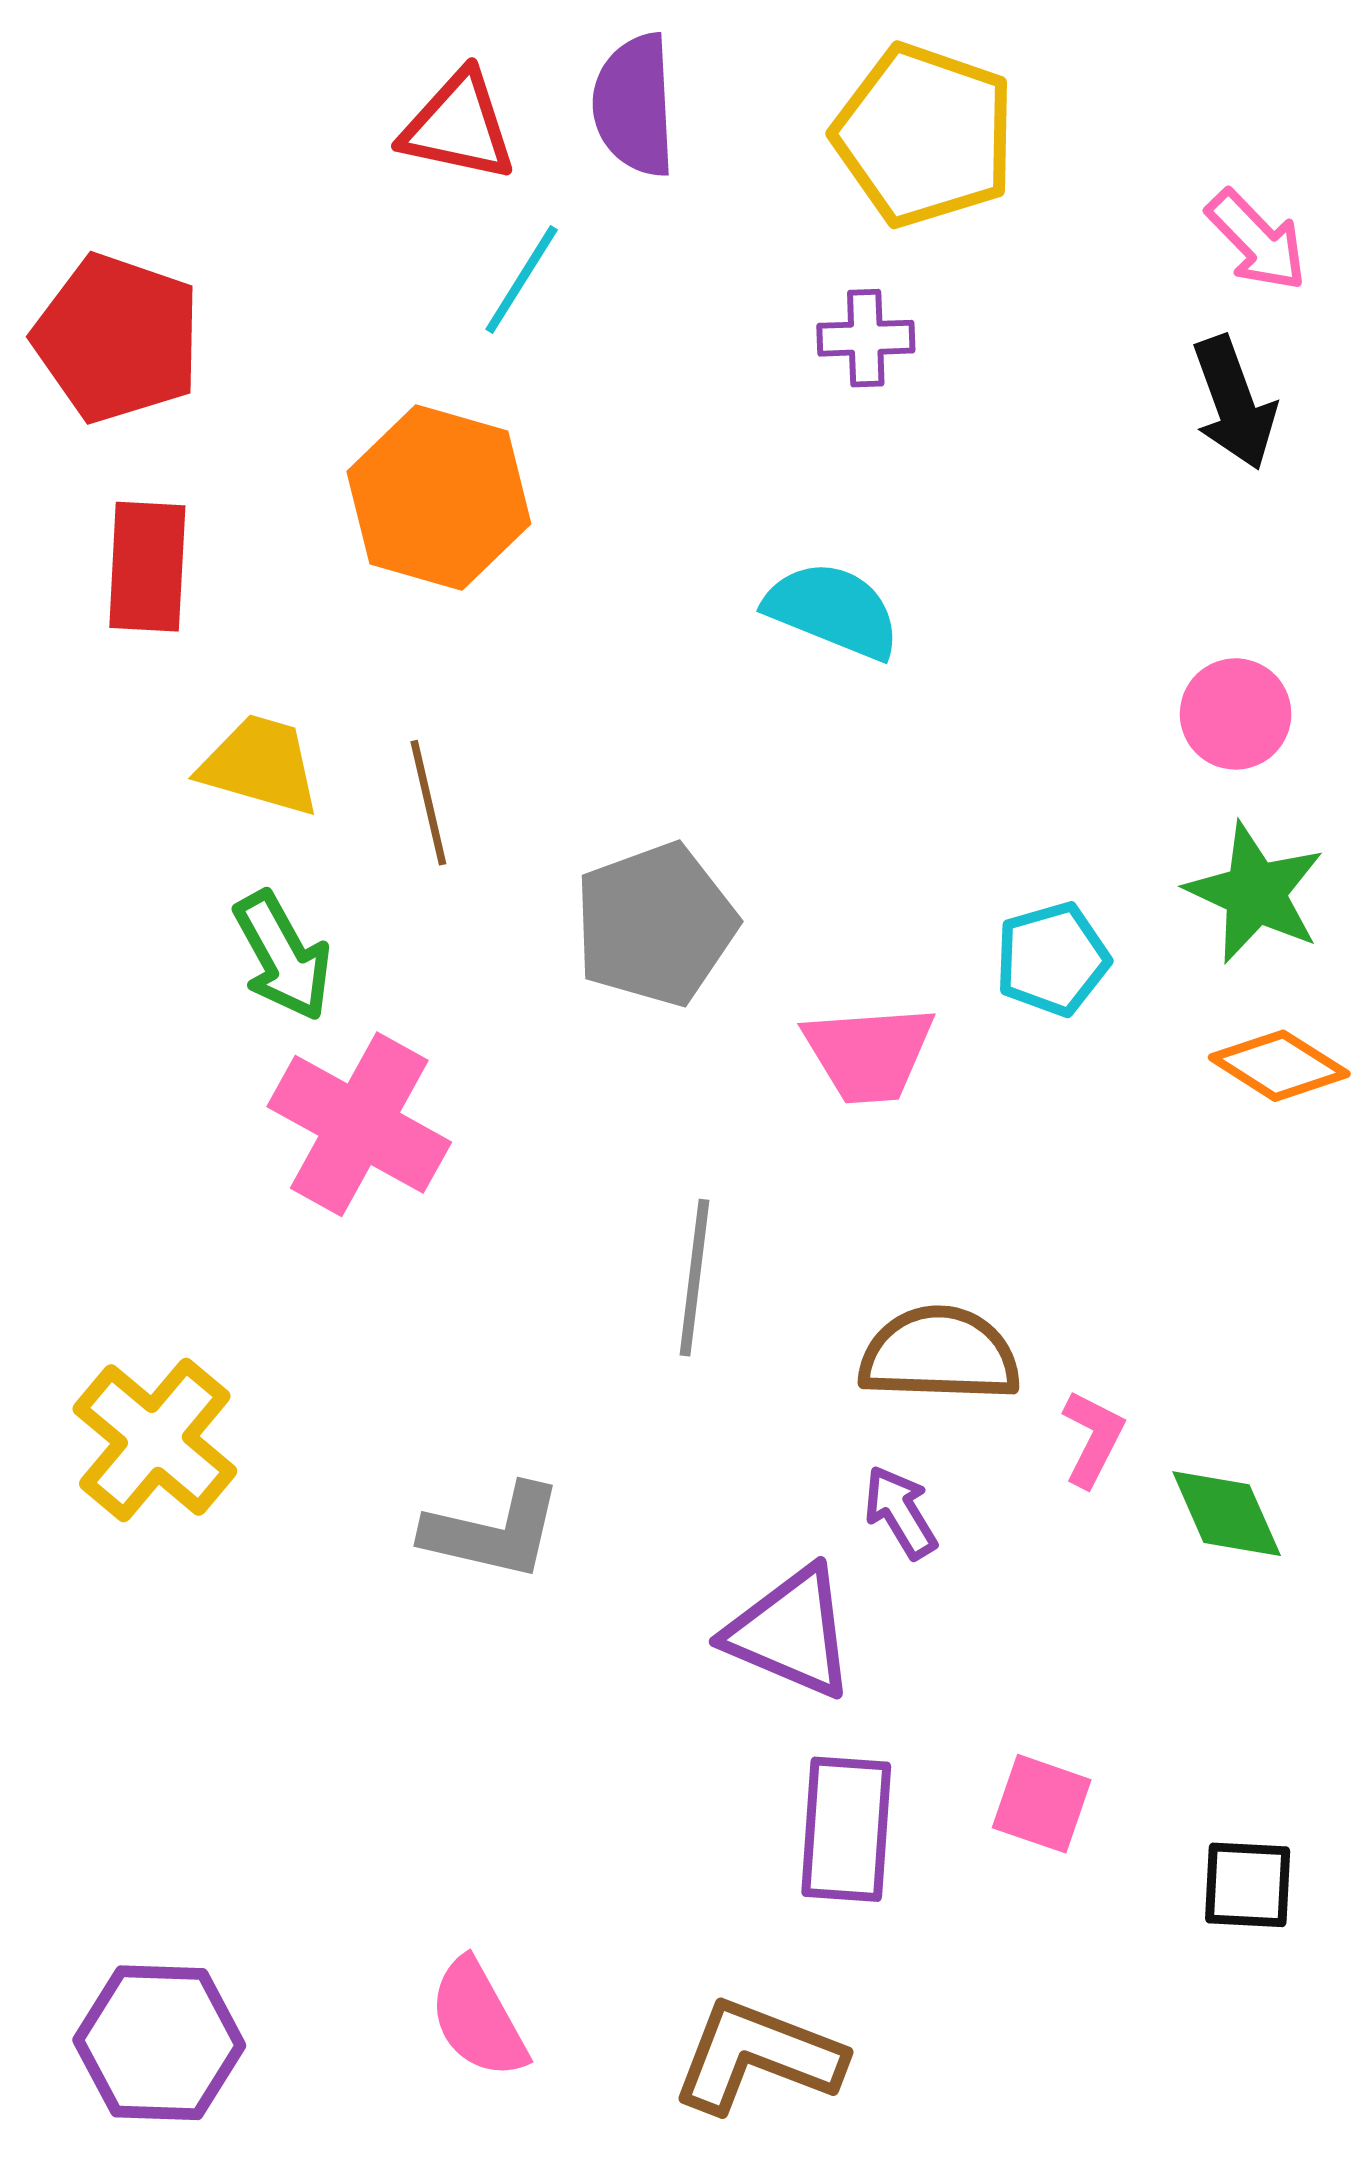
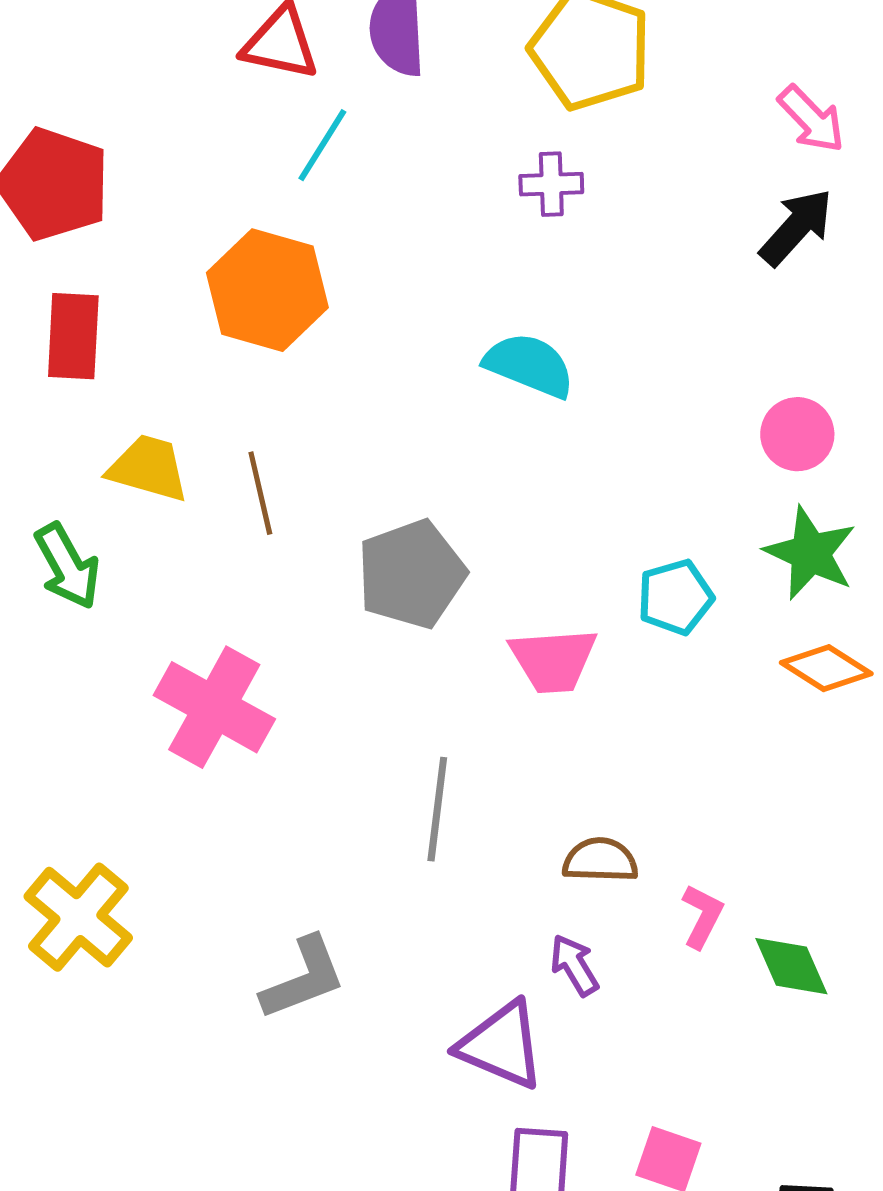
black arrow: (1234, 403) -> (796, 227), turned -118
green arrow: (283, 956) -> (67, 566), moved
brown semicircle: (939, 1354) -> (600, 860), size x0.7
gray L-shape: (493, 1532) -> (303, 978), turned -34

